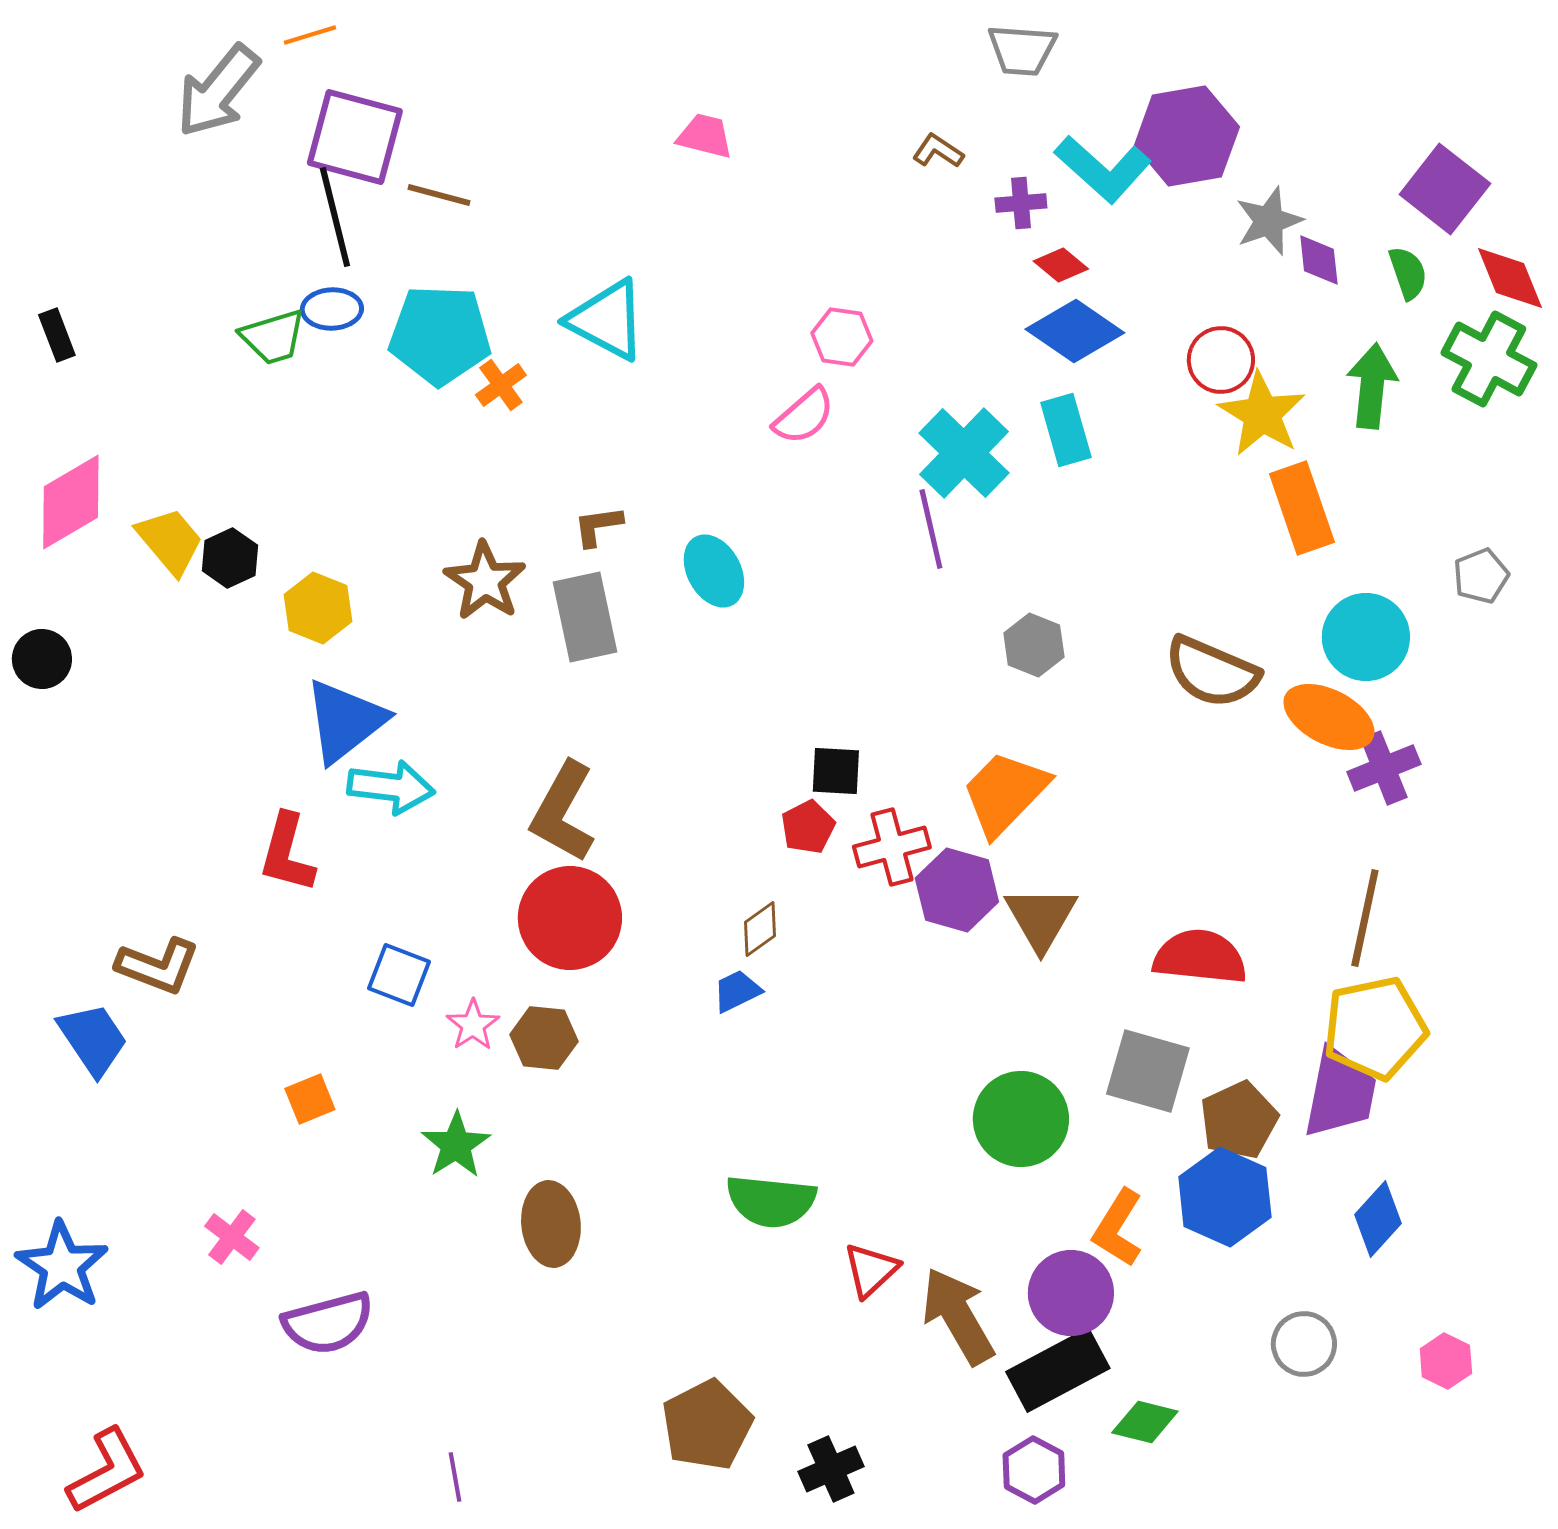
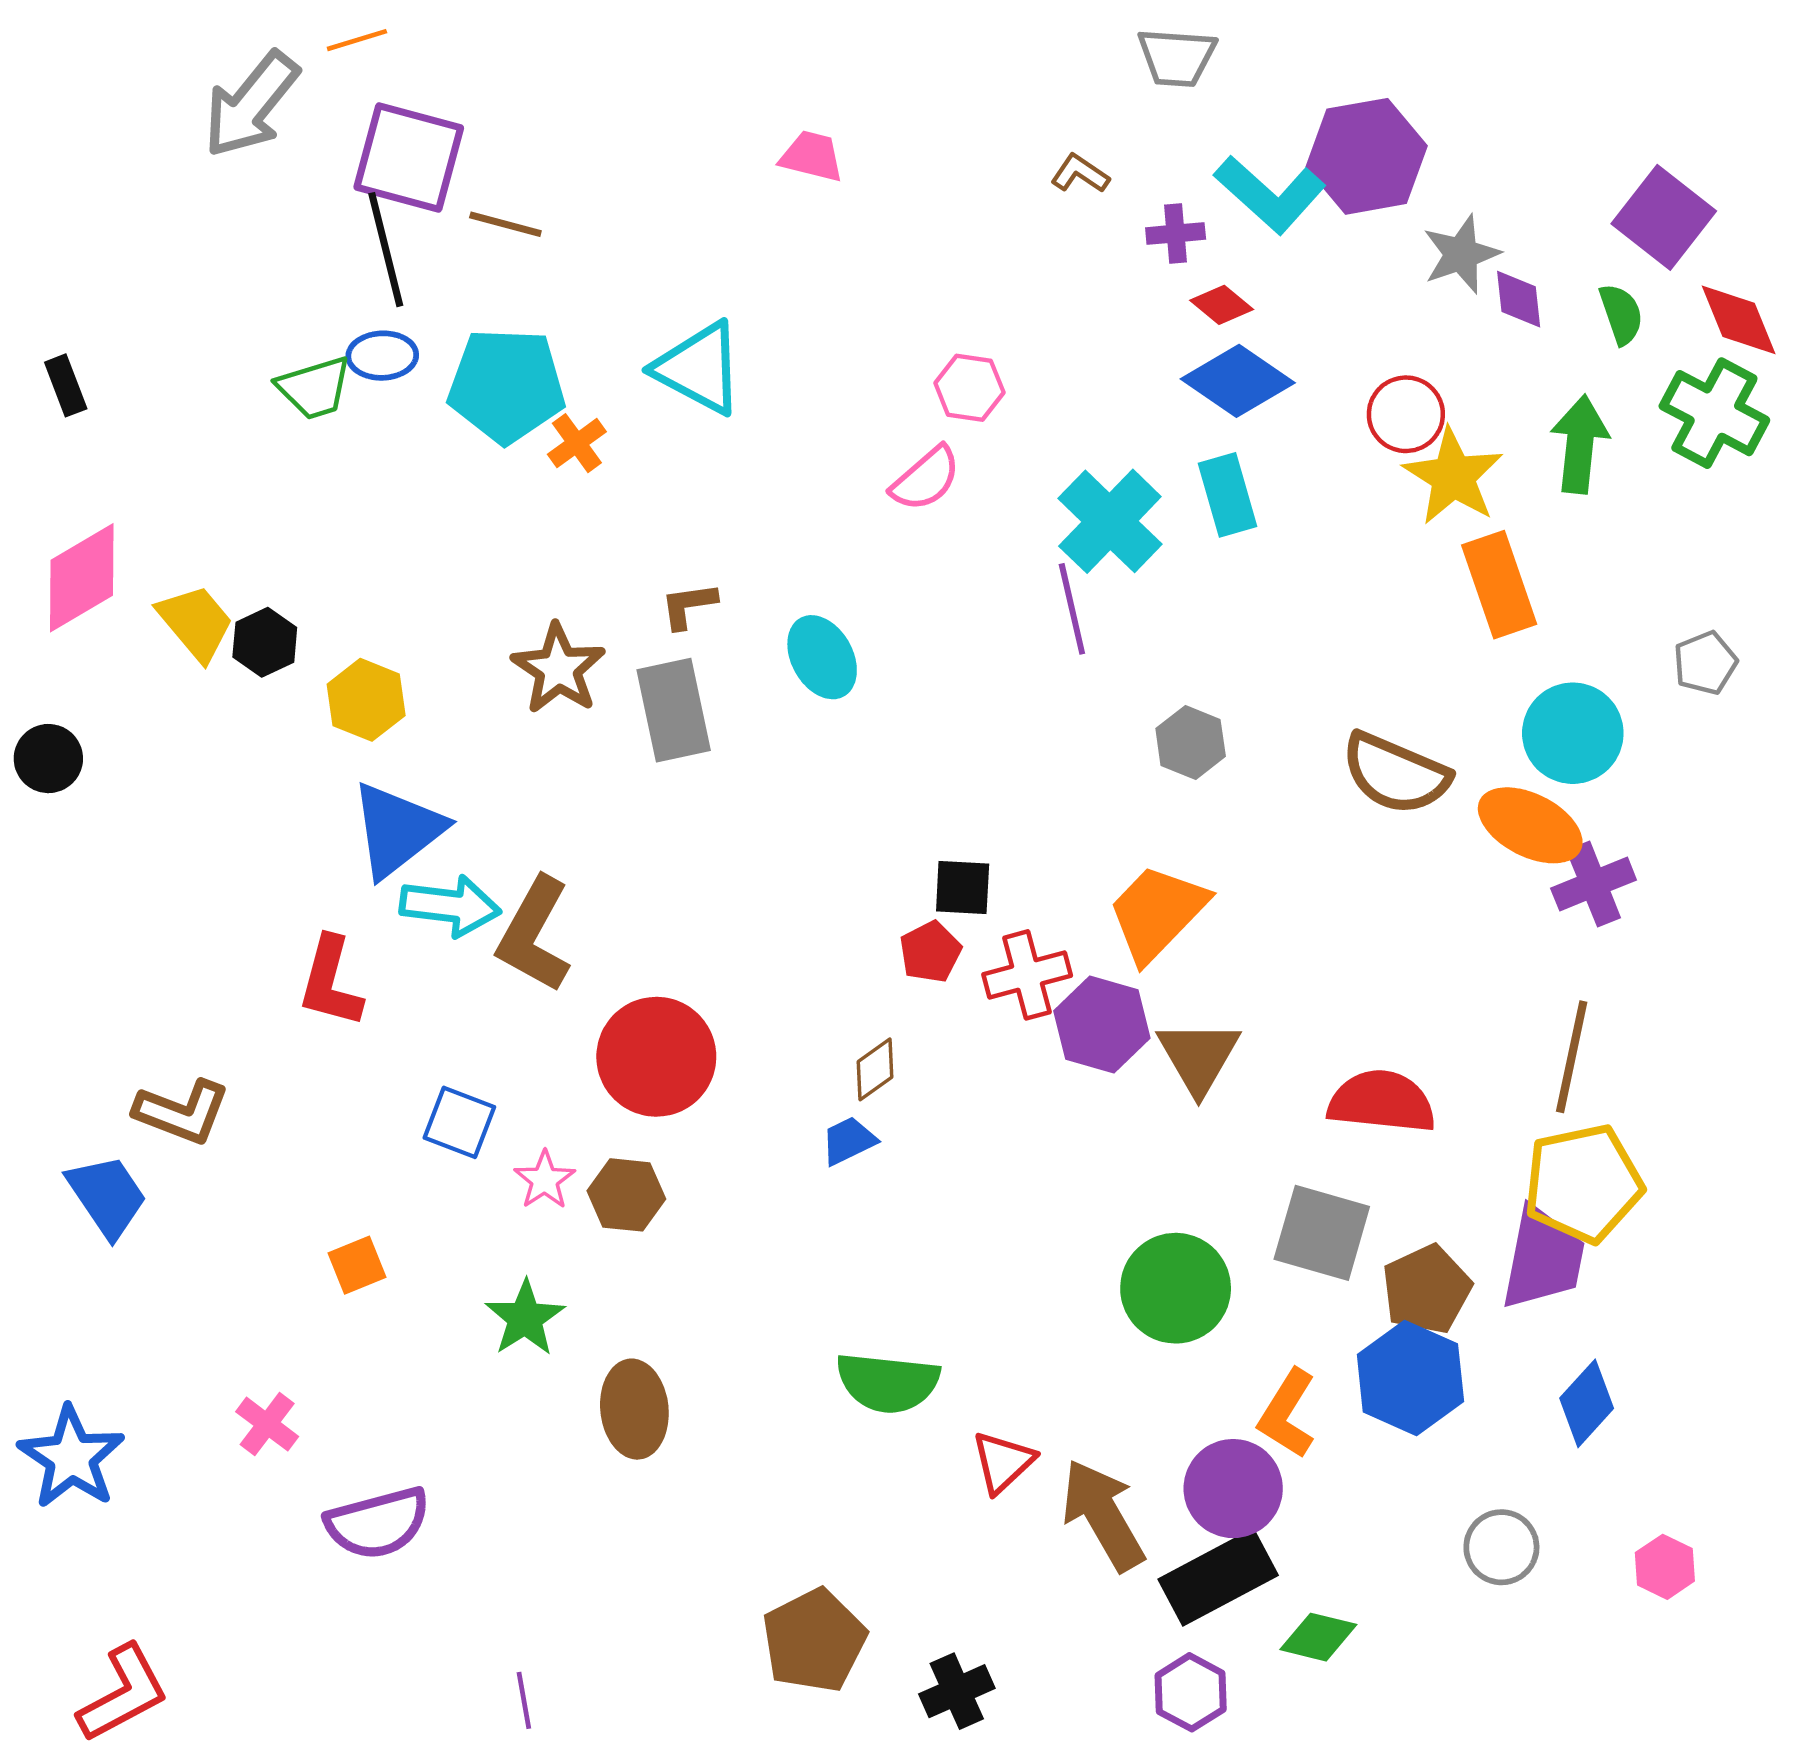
brown L-shape: (563, 812) -> (534, 935), moved

